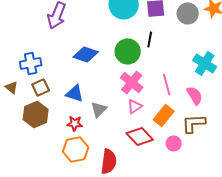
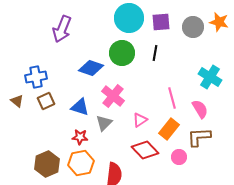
green circle: (128, 51) -> (122, 53), moved
pink cross: (132, 82) -> (113, 96), moved
brown hexagon: (36, 114) -> (47, 164), moved

